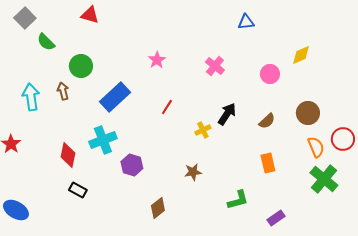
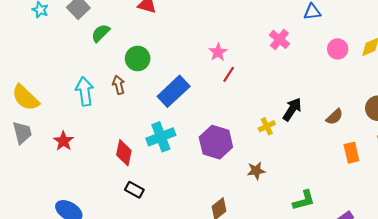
green semicircle: (46, 42) -> (101, 33), turned 90
pink cross: (215, 66) -> (279, 39), moved
pink circle: (270, 74) -> (338, 49), moved
red line: (167, 107) -> (229, 74), moved
orange rectangle: (268, 163) -> (351, 153), moved
purple hexagon: (132, 165) -> (216, 142), moved, size x1.4

